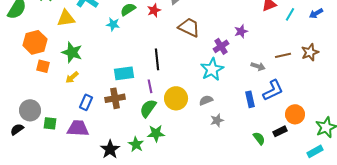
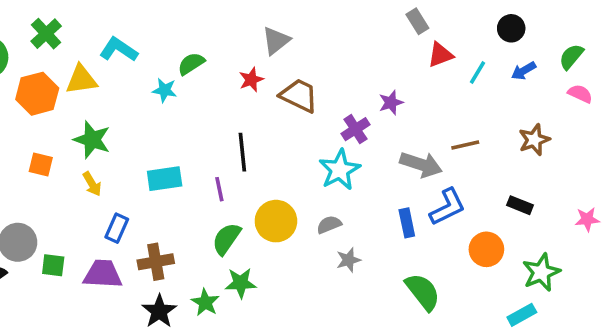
red star: (154, 10) -> (251, 80), moved
orange hexagon: (35, 42) -> (37, 94), moved
brown star: (310, 52) -> (534, 140), moved
gray arrow: (258, 66) -> (421, 164), size x1.6
cyan rectangle: (124, 73) -> (165, 179), moved
yellow arrow: (72, 77) -> (92, 184), turned -80
purple line: (150, 86) -> (219, 189), moved
brown cross: (115, 98) -> (156, 262), moved
black rectangle: (280, 131) -> (520, 205), moved, turned 48
green semicircle: (259, 138) -> (423, 292), size x1.6

